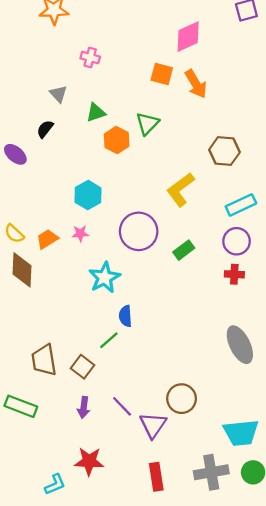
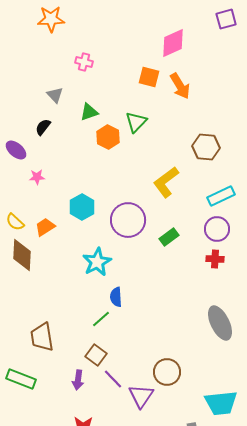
cyan hexagon: (88, 195) -> (82, 207), moved
pink star: (80, 234) -> (37, 177), moved
brown square: (82, 367) -> (96, 355), moved

